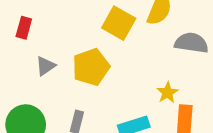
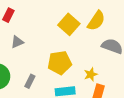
yellow pentagon: (91, 67) -> (60, 63), moved

